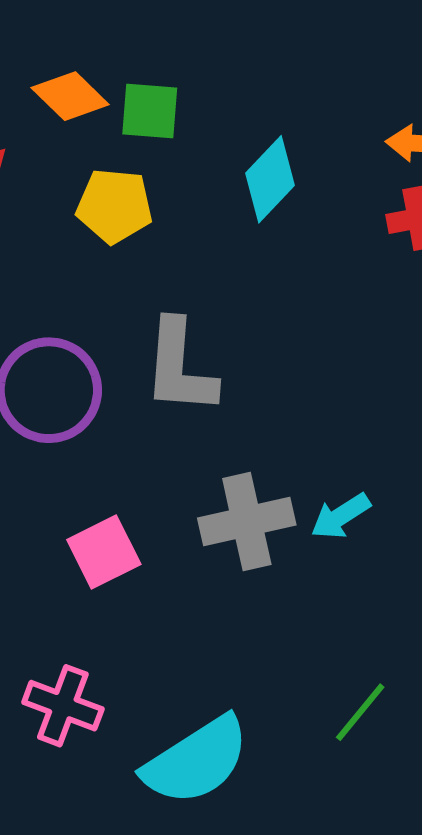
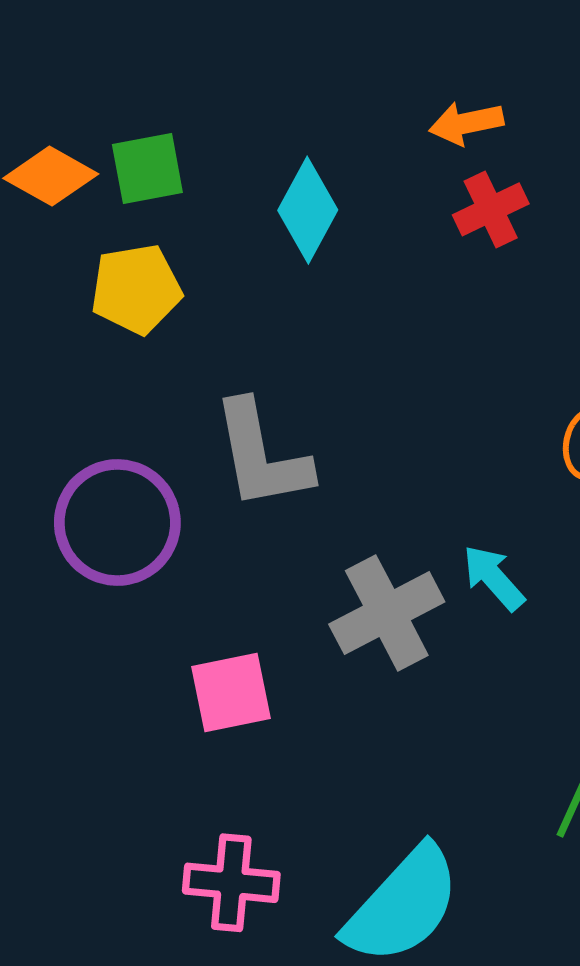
cyan arrow: (341, 516) -> (494, 578), turned 96
pink square: (104, 552) -> (231, 692), turned 30

